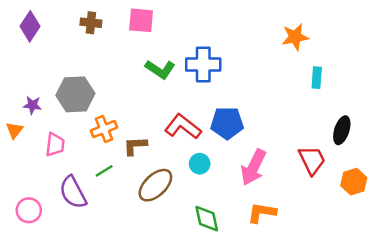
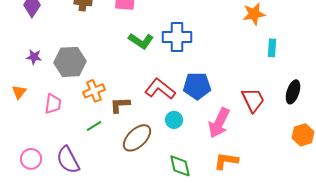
purple star: (32, 105) -> (34, 57), moved
red trapezoid: (312, 160) -> (253, 100), moved
purple semicircle: (73, 192) -> (68, 160), moved

